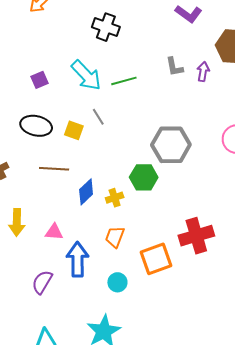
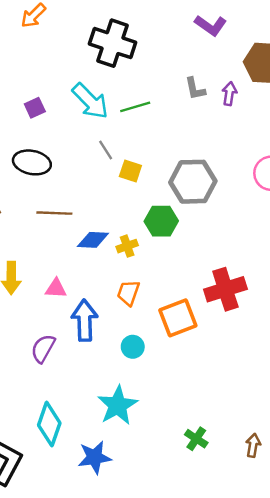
black cross: (106, 27) -> (113, 43), size x1.4
yellow square: (74, 130) -> (130, 171), moved
blue diamond: (86, 192) -> (93, 240), turned 48

